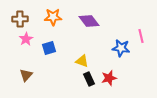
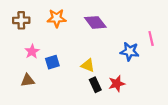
pink star: (26, 39) -> (32, 51), moved
blue square: (49, 48) -> (52, 62), moved
brown triangle: (26, 75) -> (28, 80), turned 40

